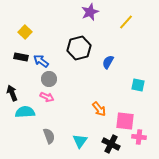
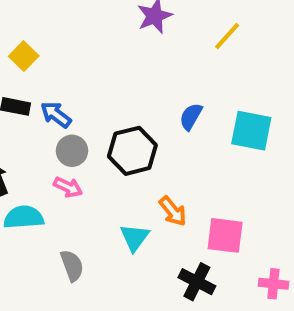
black hexagon: (79, 48) -> (132, 151), moved
cyan square: (138, 85) -> (251, 131), moved, size x1.5
pink cross: (139, 137) -> (273, 284), moved
cyan triangle: (80, 141) -> (134, 237), moved

